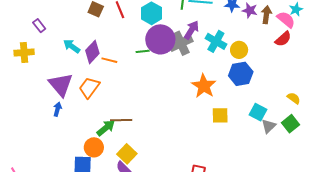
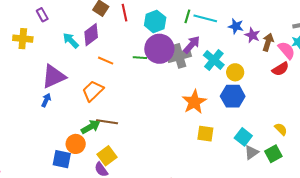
purple diamond: (92, 52) -> (91, 35), moved
purple triangle: (61, 85) -> (54, 77), turned 36
orange trapezoid: (89, 88) -> (93, 91), moved

